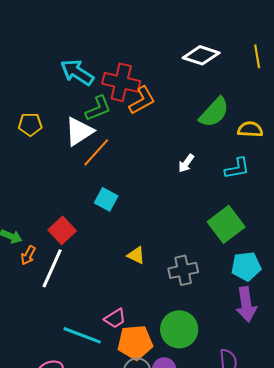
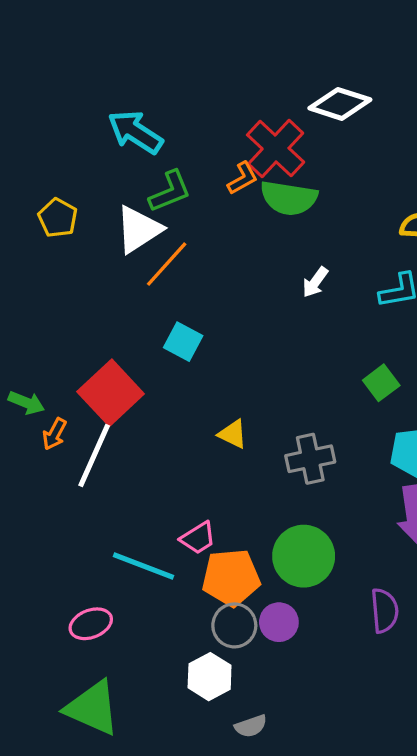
red cross: (121, 82) -> (276, 149), moved, turned 30
orange L-shape: (142, 100) -> (243, 178), size x0.7
green semicircle: (214, 112) -> (289, 198), moved, turned 56
yellow pentagon: (30, 124) -> (58, 218), turned 30
green square: (226, 224) -> (381, 383), size x0.6
red square: (62, 230) -> (111, 393), size x1.4

